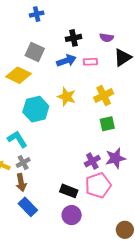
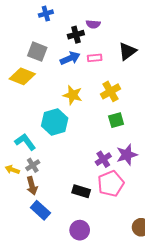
blue cross: (37, 14) -> (46, 14), moved
purple semicircle: (107, 38) -> (93, 24), moved
cyan hexagon: (36, 109) -> (55, 122), moved
purple circle: (72, 215) -> (80, 230), moved

